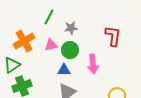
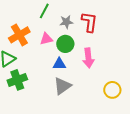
red L-shape: (113, 36) -> (89, 22), moved

